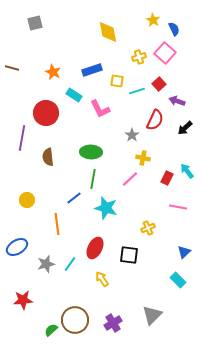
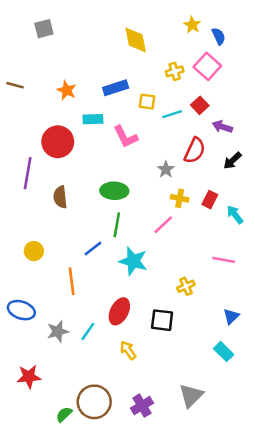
cyan rectangle: (74, 95) -> (93, 119), turned -35
red rectangle: (167, 178) -> (210, 200), moved
blue ellipse: (17, 247) -> (21, 310), turned 50

